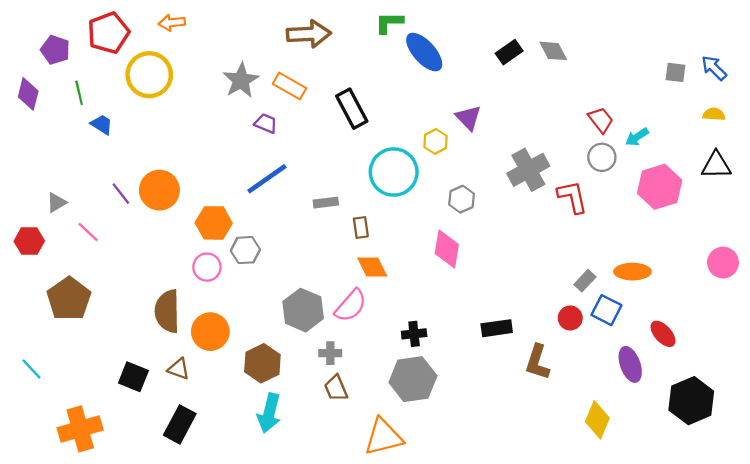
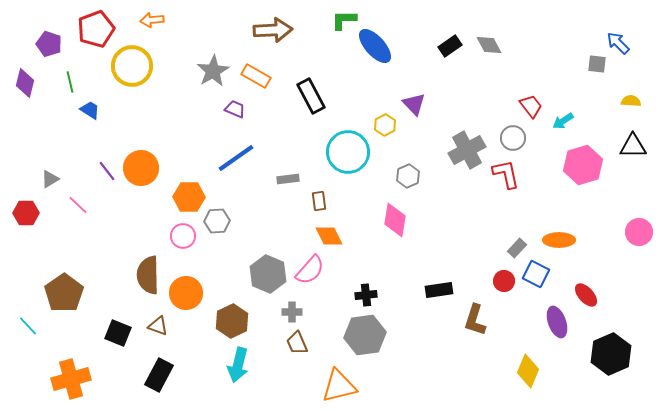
blue arrow: (714, 68) -> (618, 43), moved
gray circle: (602, 157) -> (513, 138), moved
brown pentagon: (69, 299) -> (64, 293), moved

